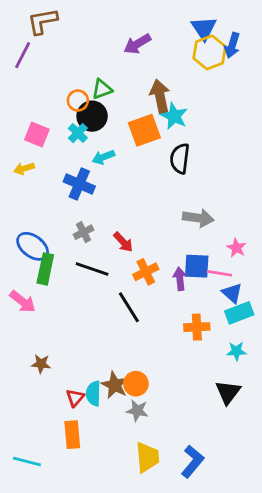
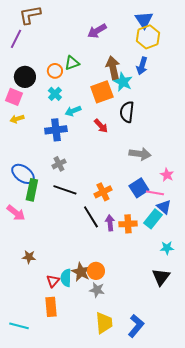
blue arrow: (232, 45) -> (142, 66), moved
black circle: (92, 116) -> (25, 77), moved
pink square: (37, 134) -> (14, 97), moved
blue cross: (79, 184) -> (56, 130), turned -30
red arrow: (123, 242) -> (101, 126), moved
blue square: (197, 266) -> (139, 188), turned -36
purple arrow: (180, 279) -> (110, 223), moved
cyan rectangle: (239, 313) -> (153, 219), moved, turned -30
orange cross: (197, 327) -> (128, 224), moved

